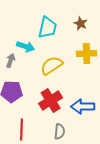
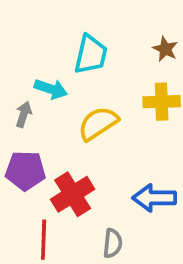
brown star: (81, 24) -> (165, 49), moved
red cross: (51, 101) -> (73, 194), moved

